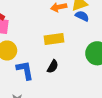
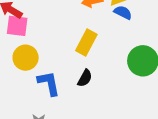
yellow rectangle: (54, 39) -> (86, 42), turned -54

